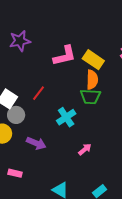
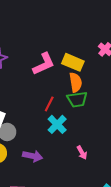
red line: (38, 93) -> (49, 104), moved
pink arrow: (85, 149) -> (82, 153), turned 112

